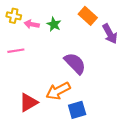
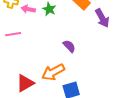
purple semicircle: (75, 63) -> (69, 46), size x0.6

